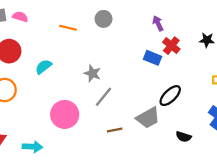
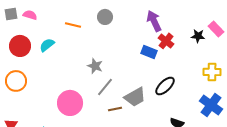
purple arrow: (158, 23) -> (154, 21), size x1.5
cyan semicircle: (44, 67) -> (47, 45), moved
gray trapezoid: (148, 118) -> (135, 97), moved
brown line: (115, 130) -> (115, 109), moved

